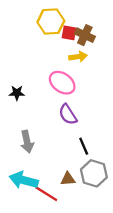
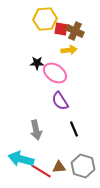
black star: (17, 93) -> (37, 63), moved
gray arrow: (27, 142) -> (36, 130), moved
gray hexagon: (94, 173) -> (83, 166), moved
brown triangle: (68, 179) -> (59, 167), moved

